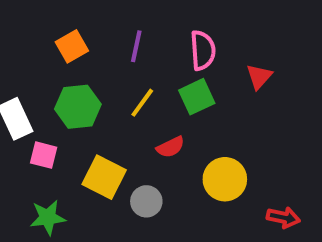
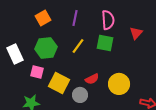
green square: (197, 97) -> (105, 43), turned 36
red semicircle: (171, 147) -> (92, 79), moved
pink square: (44, 155) -> (37, 72), moved

